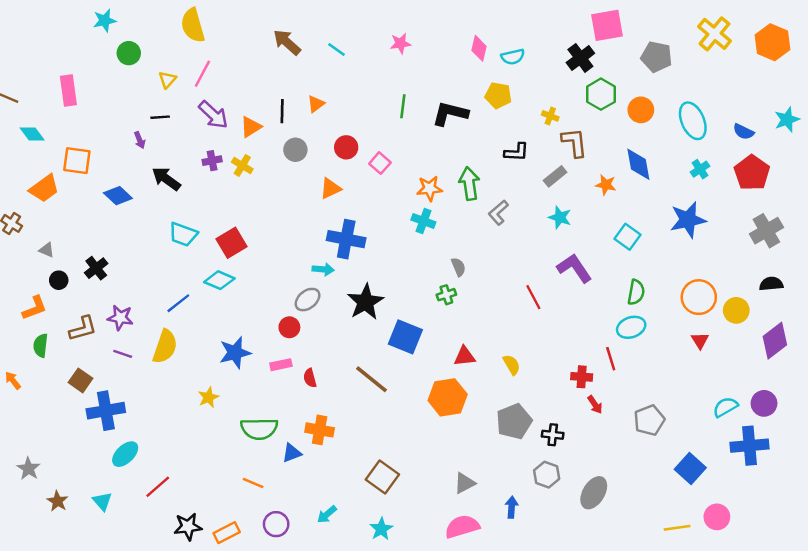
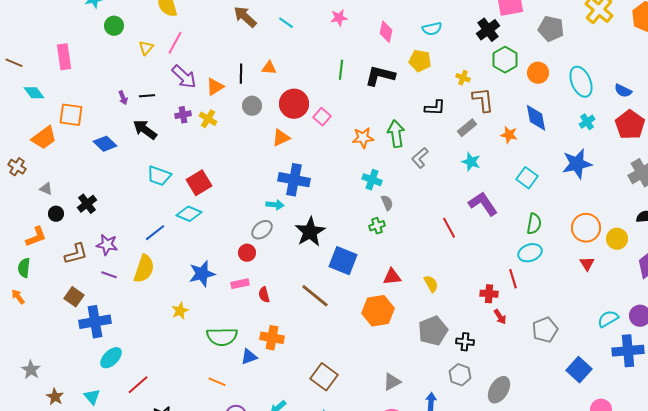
pink diamond: (479, 48) -> (386, 32), moved
orange triangle: (316, 104) -> (269, 68), turned 42
black line: (160, 117) -> (147, 96), moved
red circle: (346, 147) -> (294, 104), size x1.5
cyan cross: (423, 221) -> (372, 180), moved
green semicircle: (41, 345) -> (24, 268), moved

